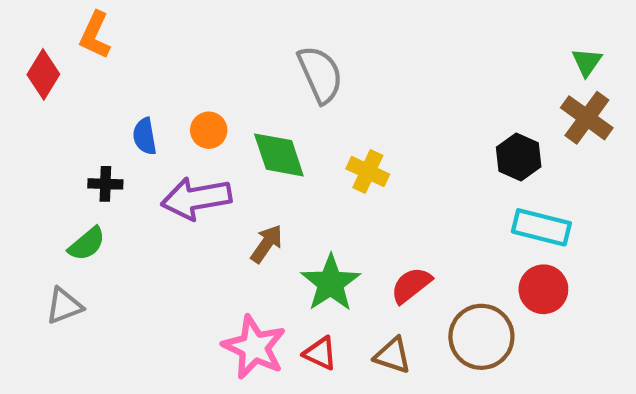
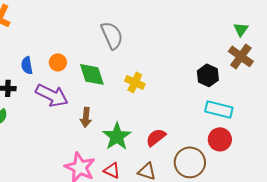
purple arrow: (196, 198) -> (52, 95), turned -144
brown arrow: (267, 244) -> (86, 117), turned 150

